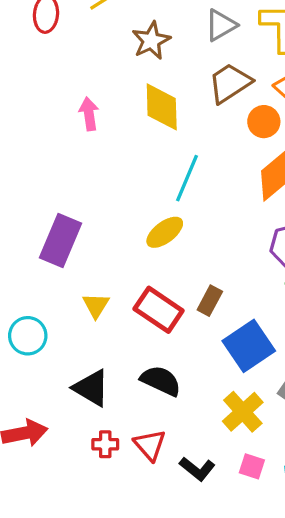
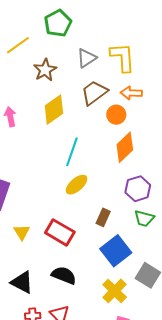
yellow diamond: (162, 107) -> (54, 110), turned 60
yellow ellipse: (165, 232) -> (77, 185), moved
brown rectangle: (210, 301) -> (103, 217), moved

